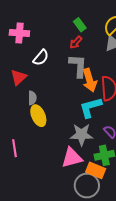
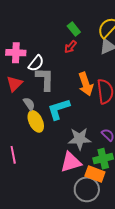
pink cross: (19, 33) -> (16, 53), moved
gray L-shape: (78, 66) -> (45, 79), moved
gray semicircle: (32, 98) -> (29, 104), turned -32
cyan L-shape: (91, 107) -> (59, 109), moved

